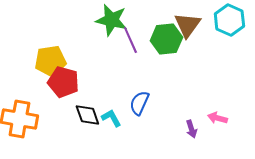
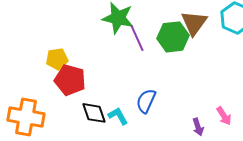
yellow pentagon: (50, 61) -> (57, 59), size x0.7
pink arrow: (217, 118) -> (224, 116), turned -138

